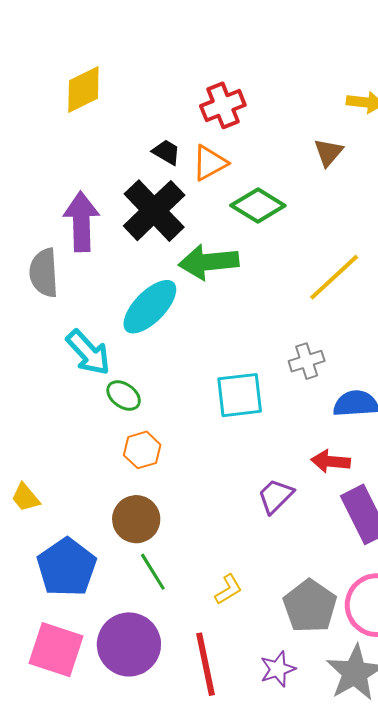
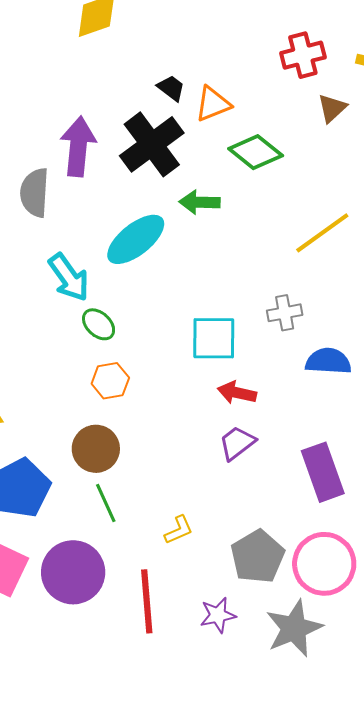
red cross: (223, 105) -> (303, 55), moved
green arrow: (209, 262) -> (200, 202), size x0.7
red arrow: (331, 461) -> (237, 393), moved

